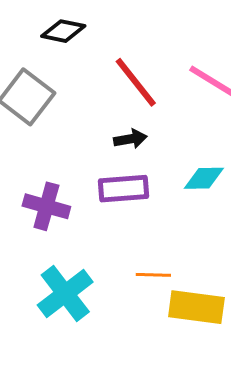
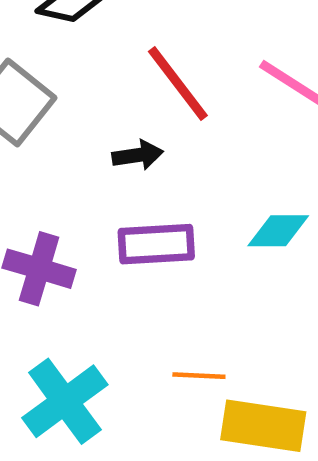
black arrow: (130, 139) -> (138, 155), moved

